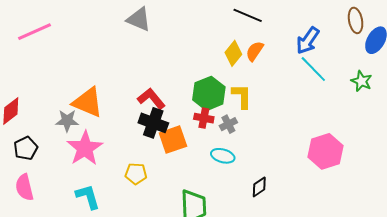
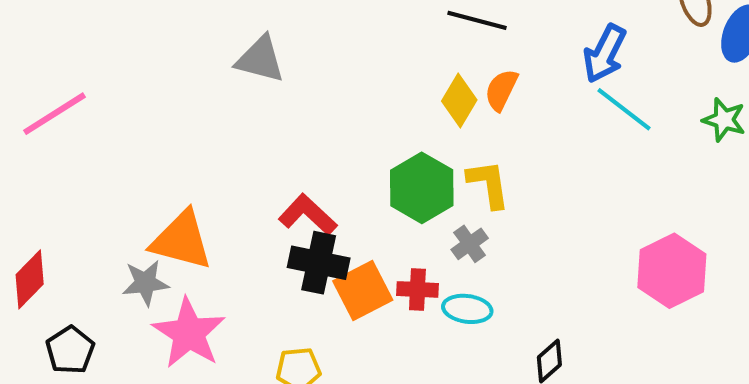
red cross: (204, 118) -> (417, 289), moved

